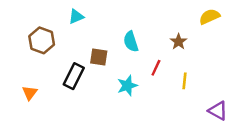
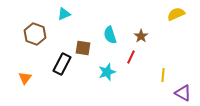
brown star: (179, 42) -> (141, 36), moved
yellow line: (184, 81) -> (163, 75), moved

